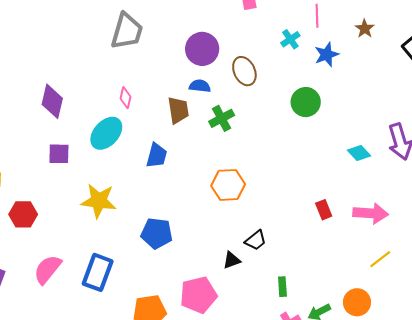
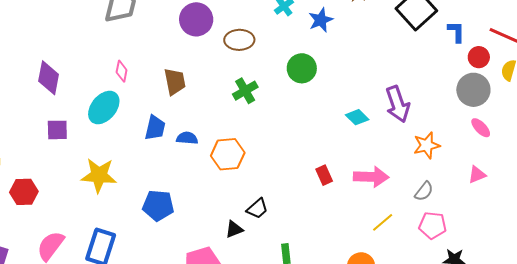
brown ellipse: (244, 71) -> (239, 40), turned -64
blue semicircle: (200, 86) -> (187, 138), moved
green cross: (222, 118) -> (245, 91), moved

